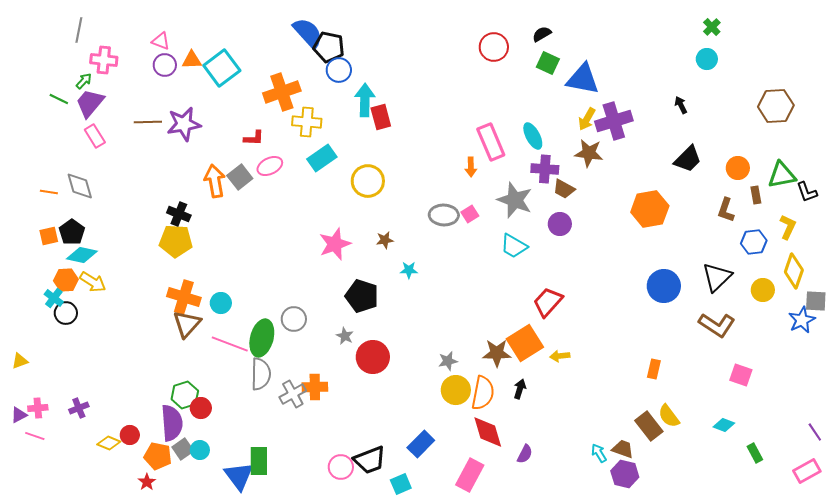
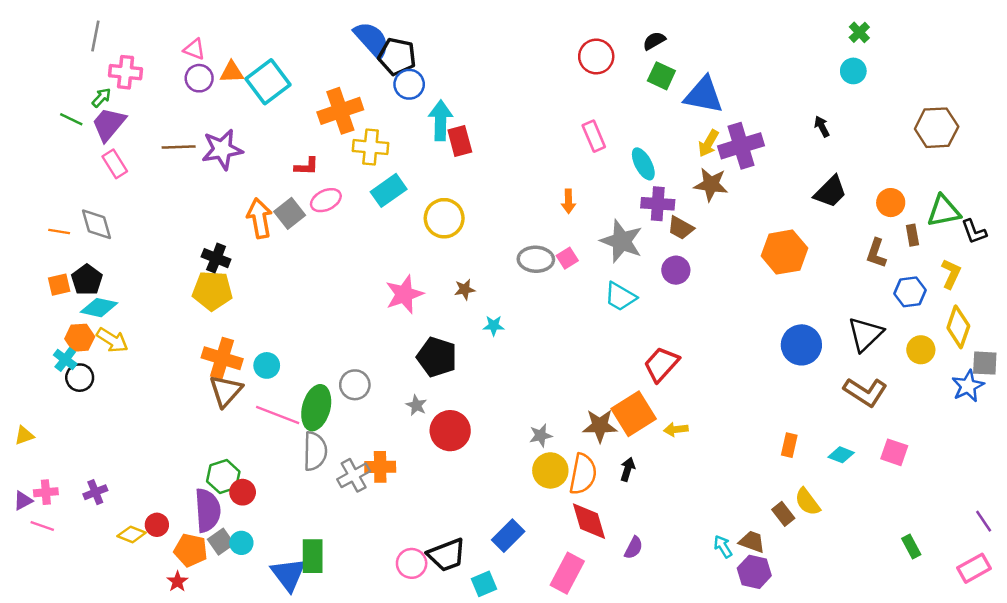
pink rectangle: (491, 142) -> (594, 136), moved, size x0.7
cyan diamond: (724, 425) -> (841, 455), moved
brown rectangle: (649, 426) -> (783, 514), size x0.7

